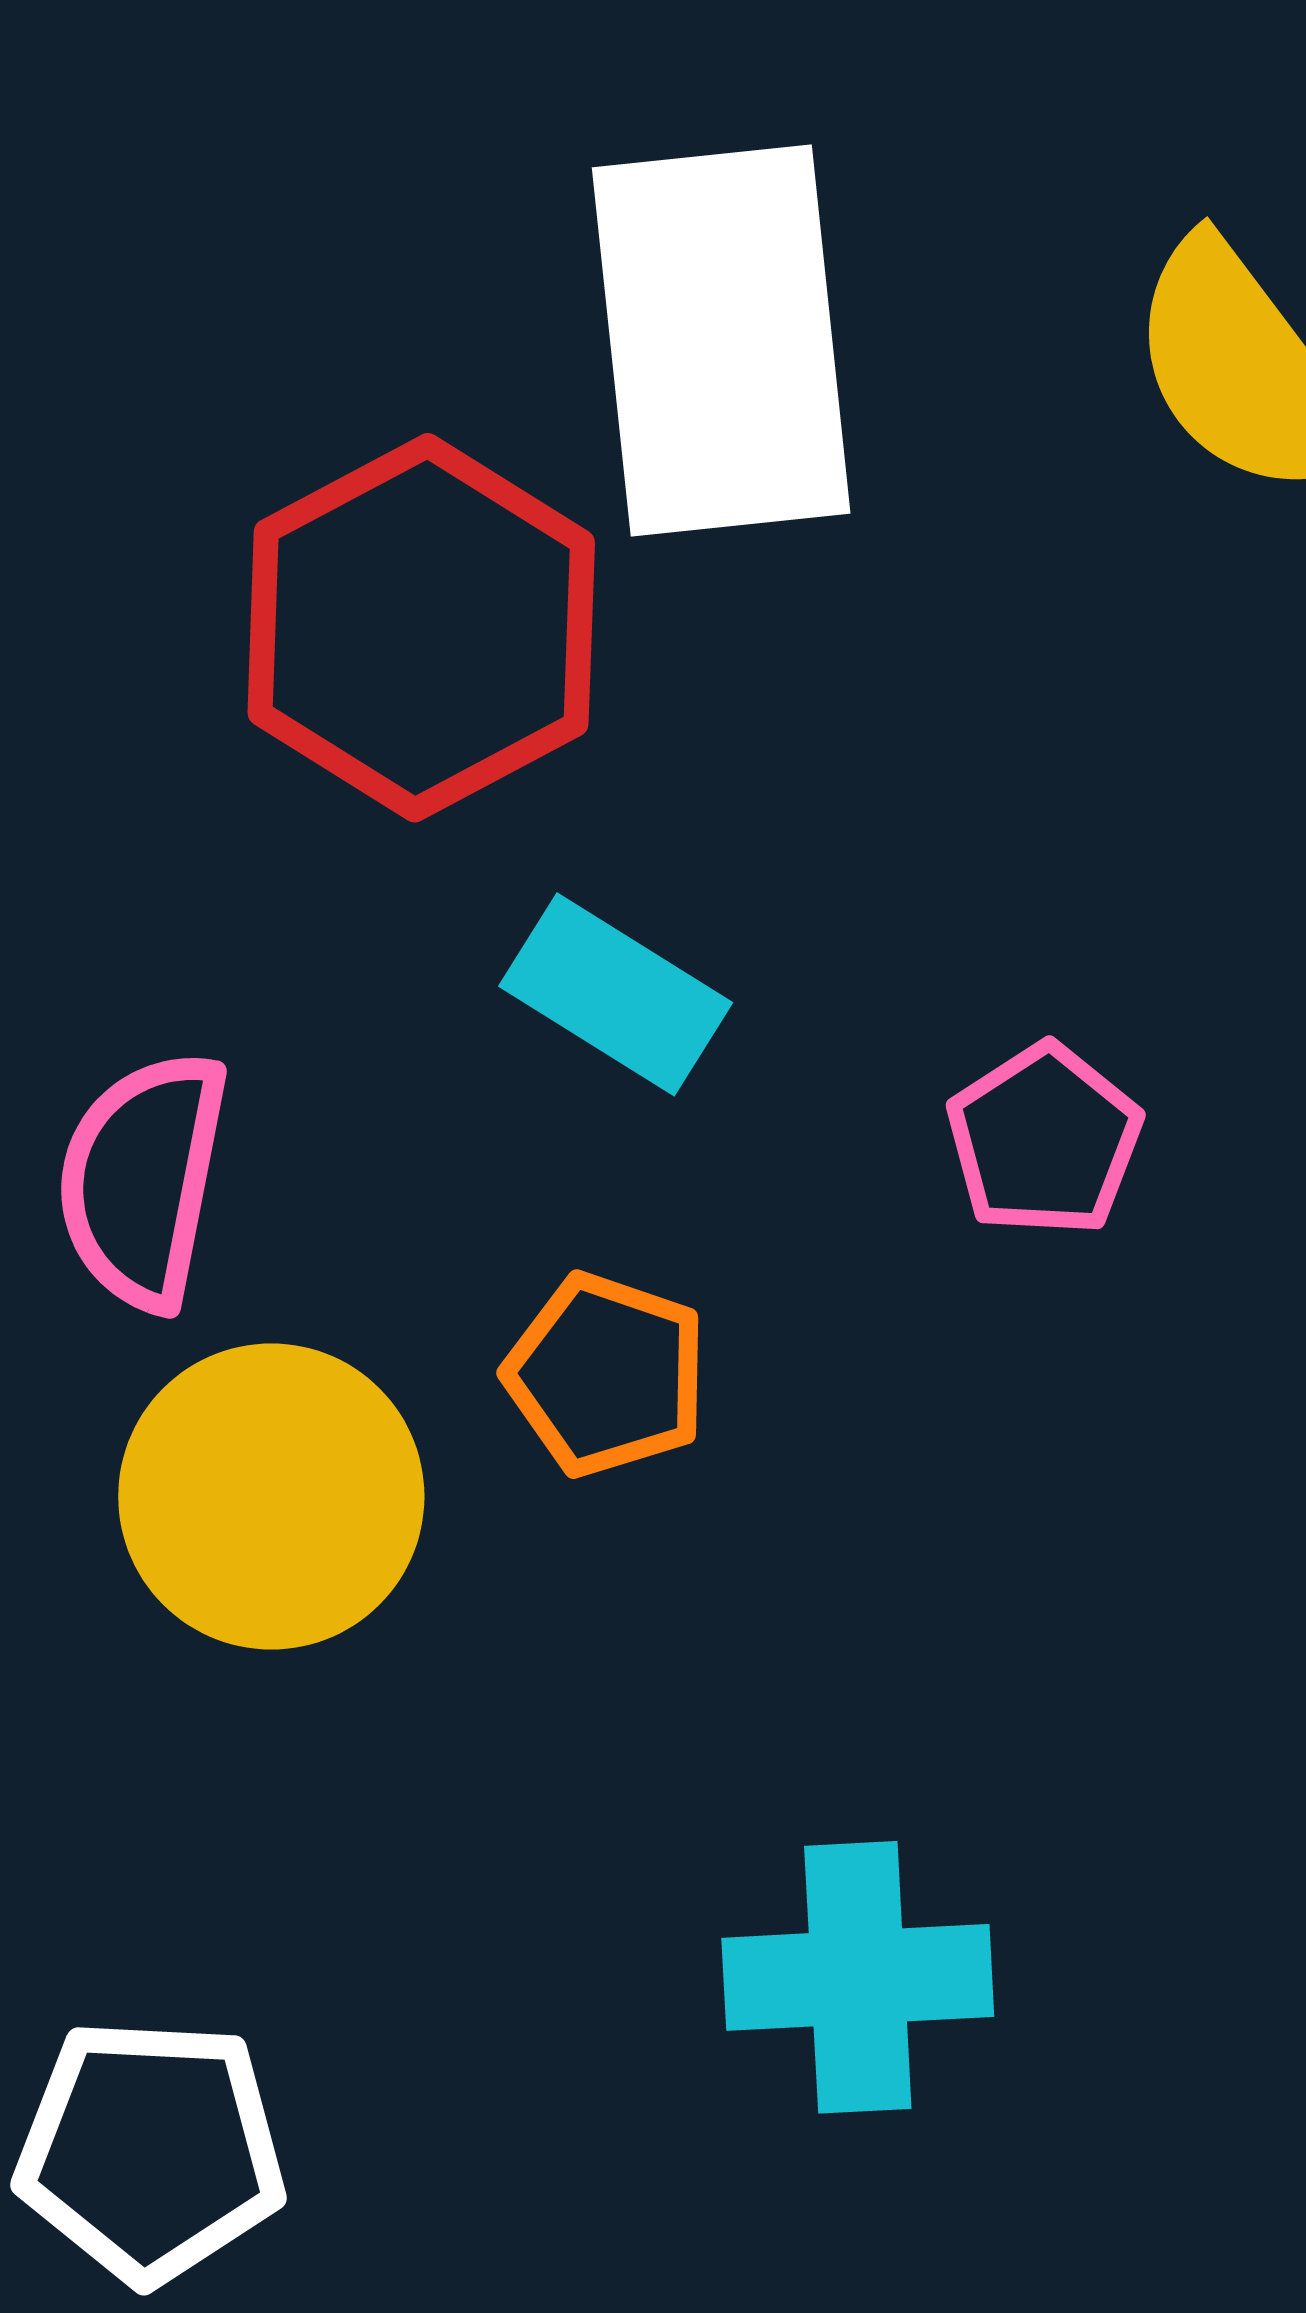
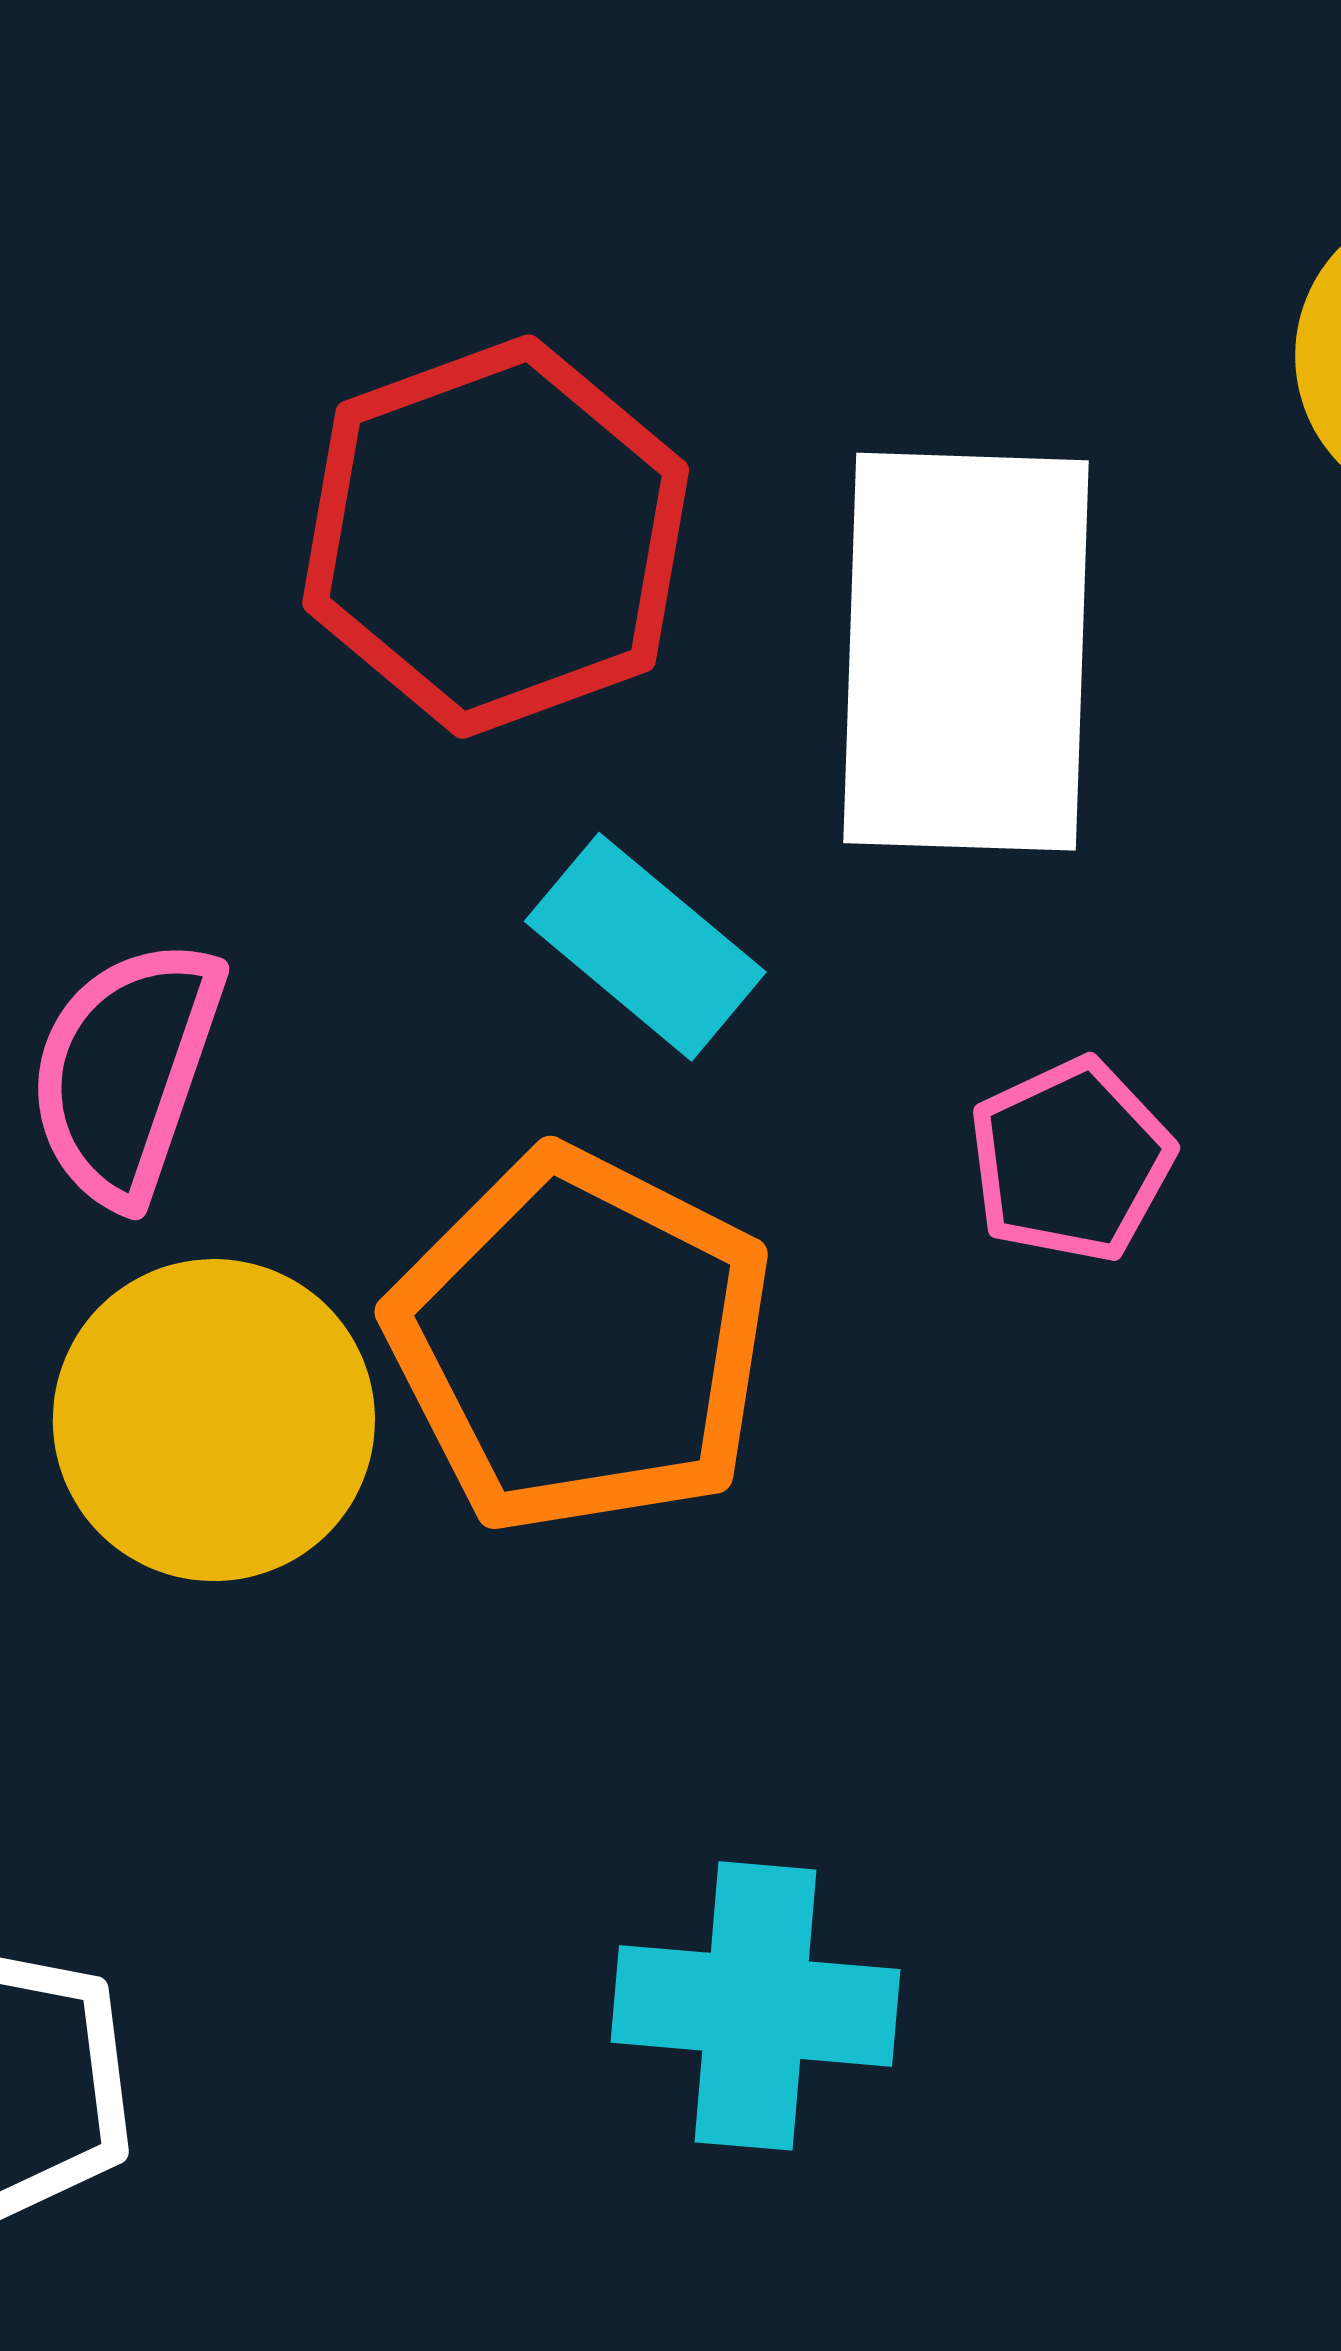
white rectangle: (721, 340) -> (966, 652), moved
orange pentagon: (606, 1375) -> (580, 1342), size x1.8

